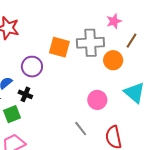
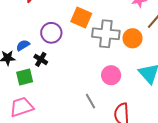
gray cross: (90, 43) -> (106, 34), moved

